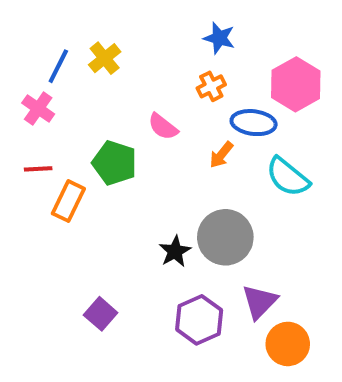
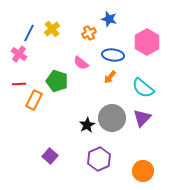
orange cross: (211, 86) -> (89, 33), moved
blue ellipse: (254, 123) -> (113, 55), moved
purple triangle: (260, 302) -> (142, 118), moved

